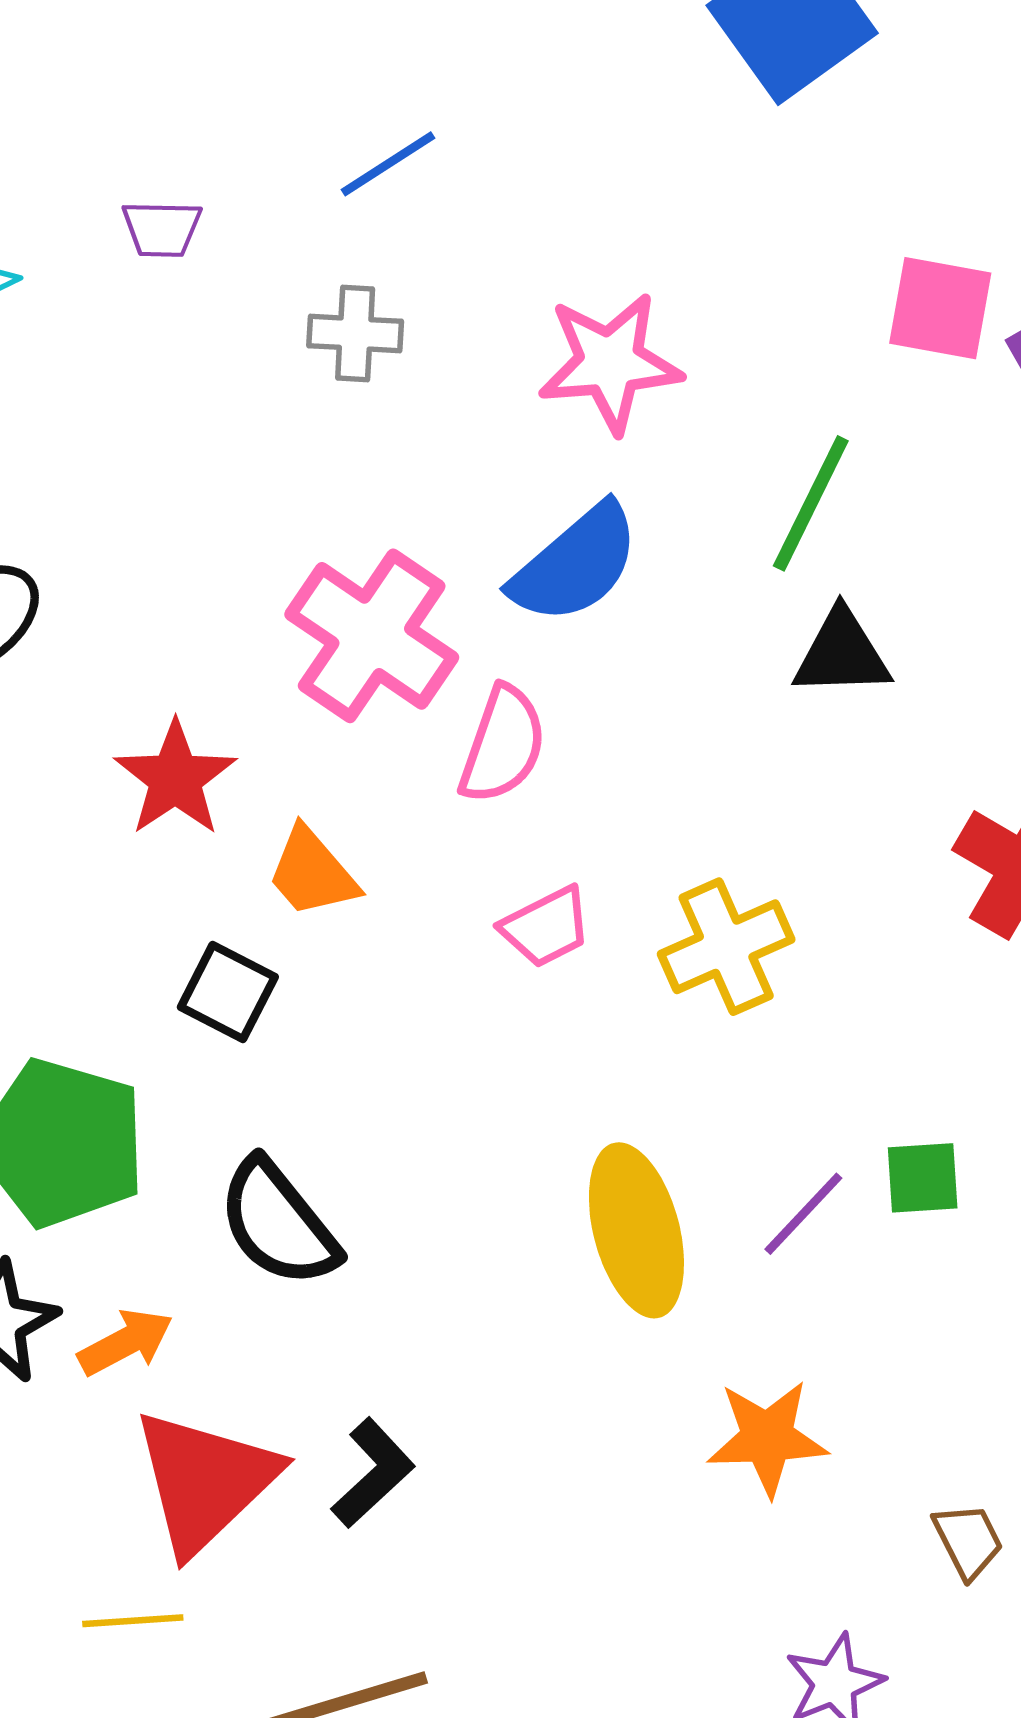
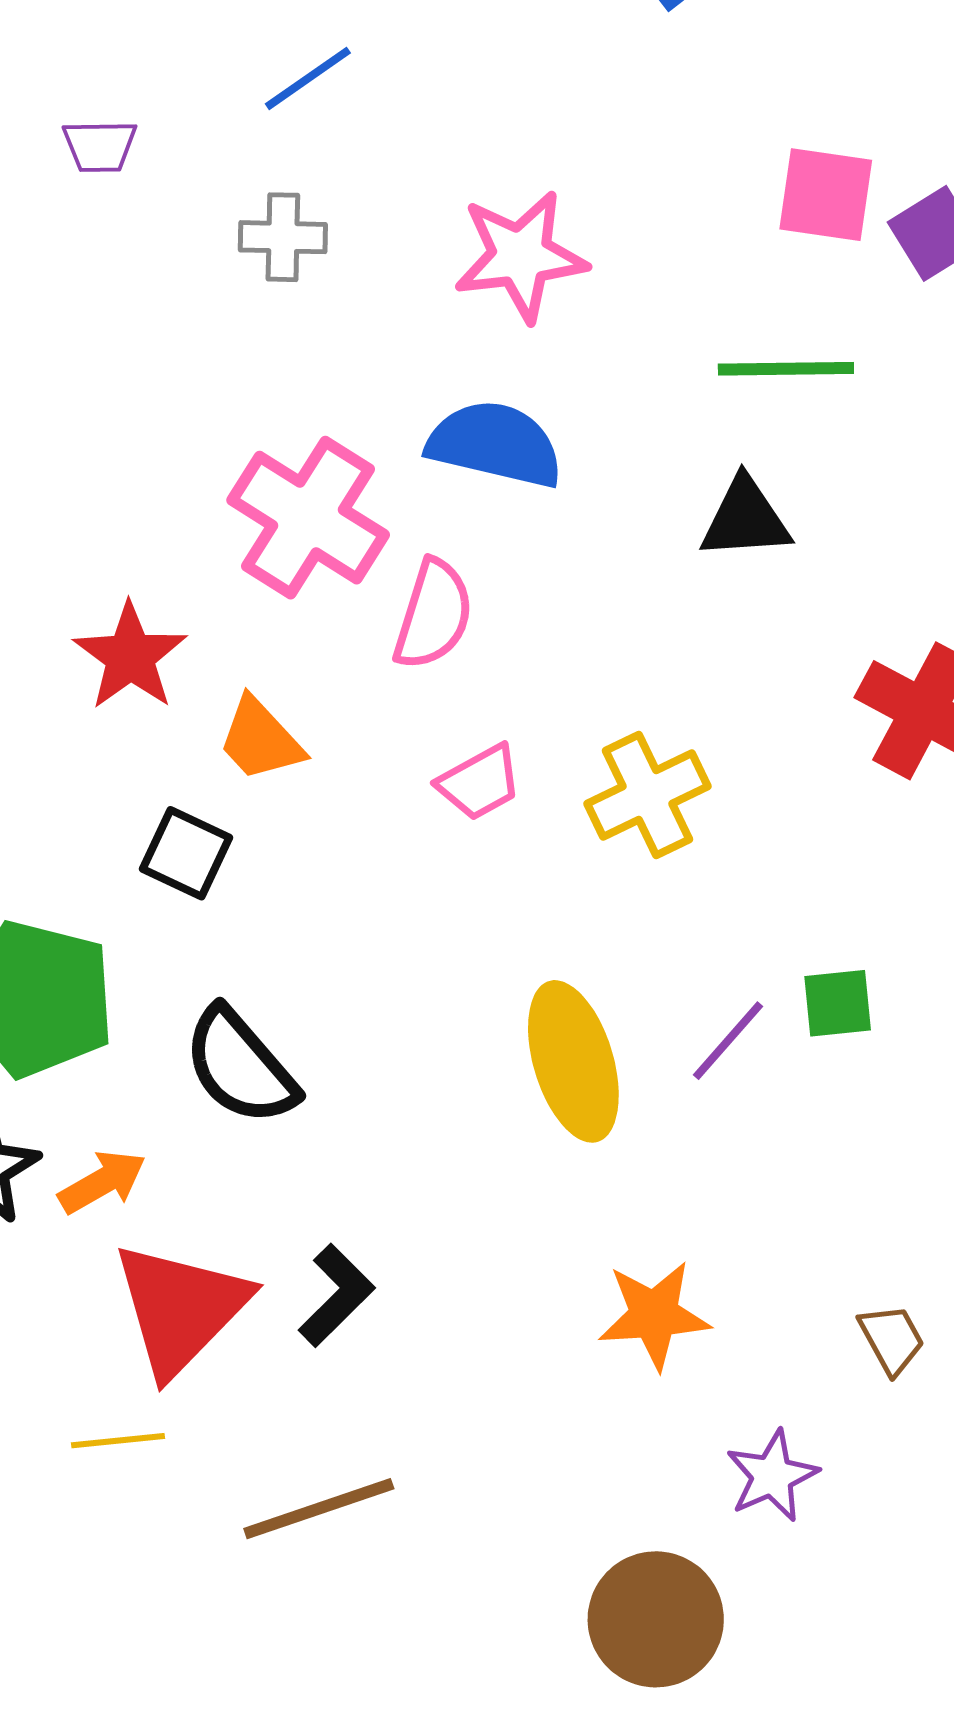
green line: (811, 503) -> (786, 369), moved, turned 65
blue semicircle: (575, 564) -> (495, 444), turned -124
orange star: (767, 1438) -> (654, 1315), moved

